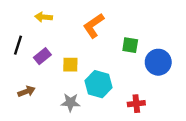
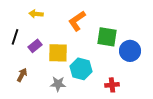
green square: (130, 45) -> (107, 37), size x1.5
yellow square: (70, 65) -> (58, 53), size x1.5
brown arrow: (27, 91) -> (22, 75), turned -40

